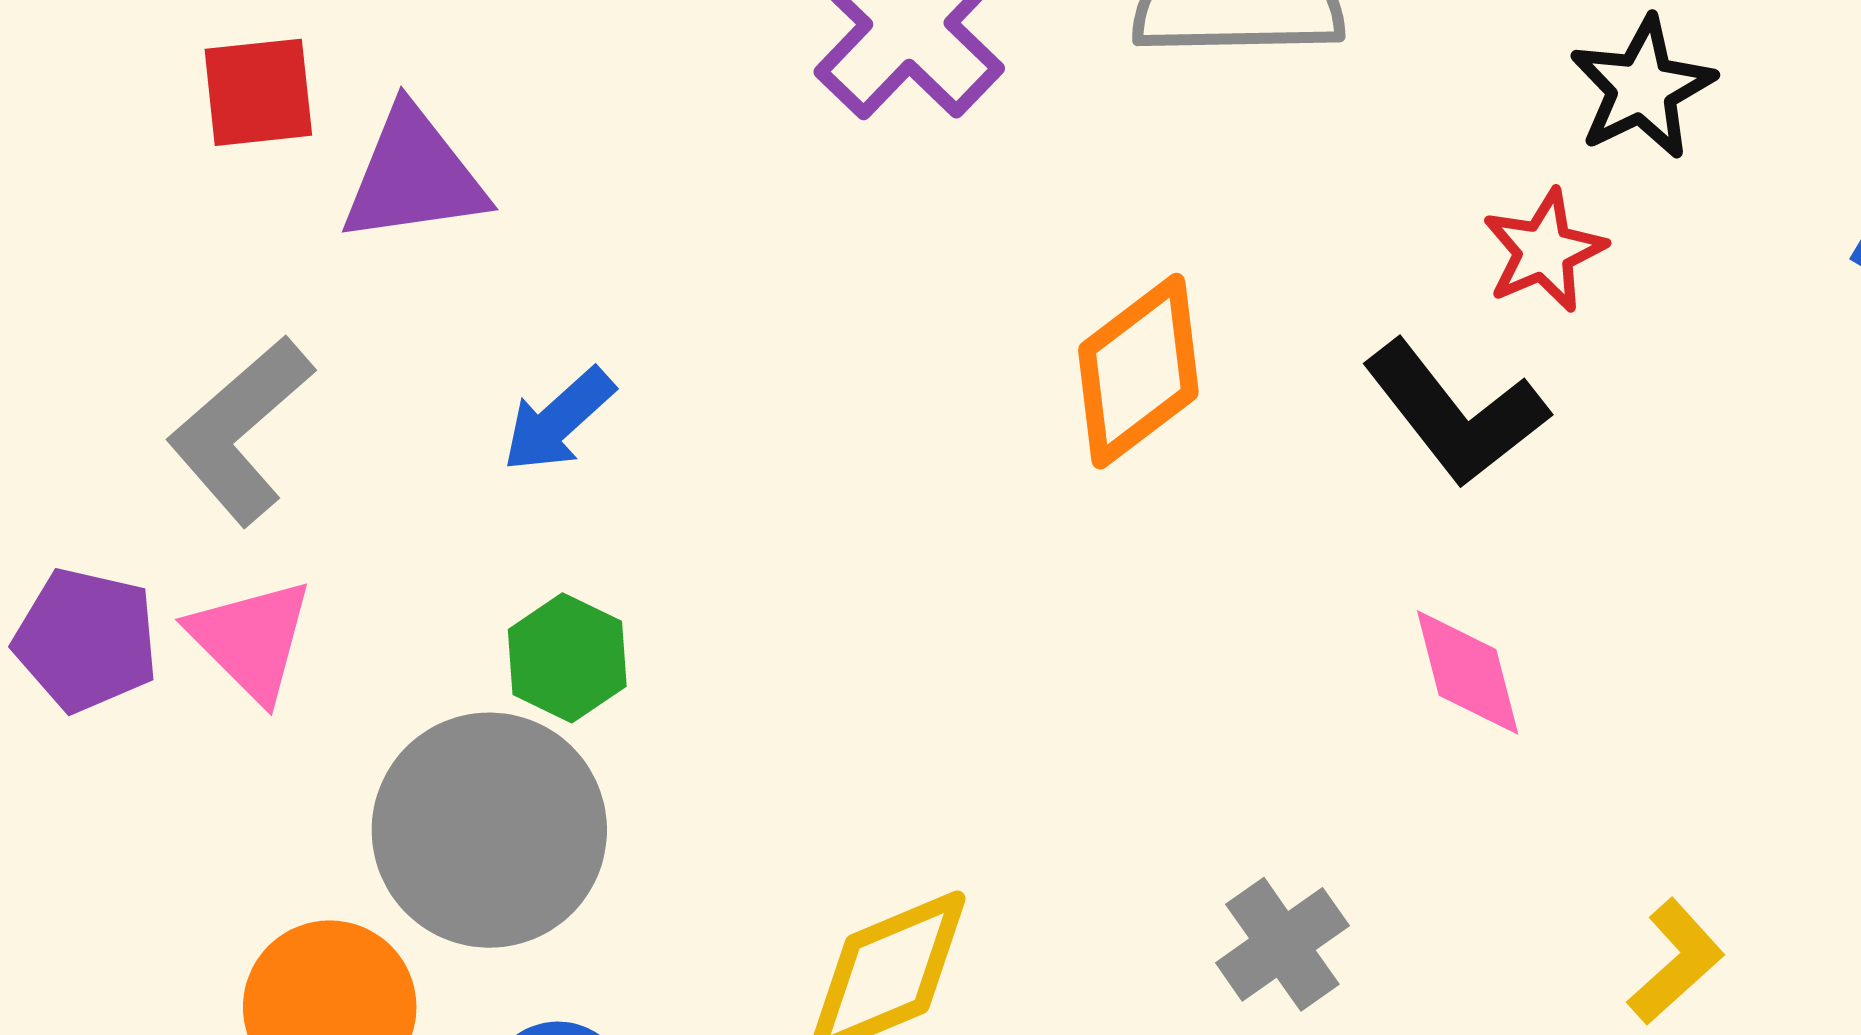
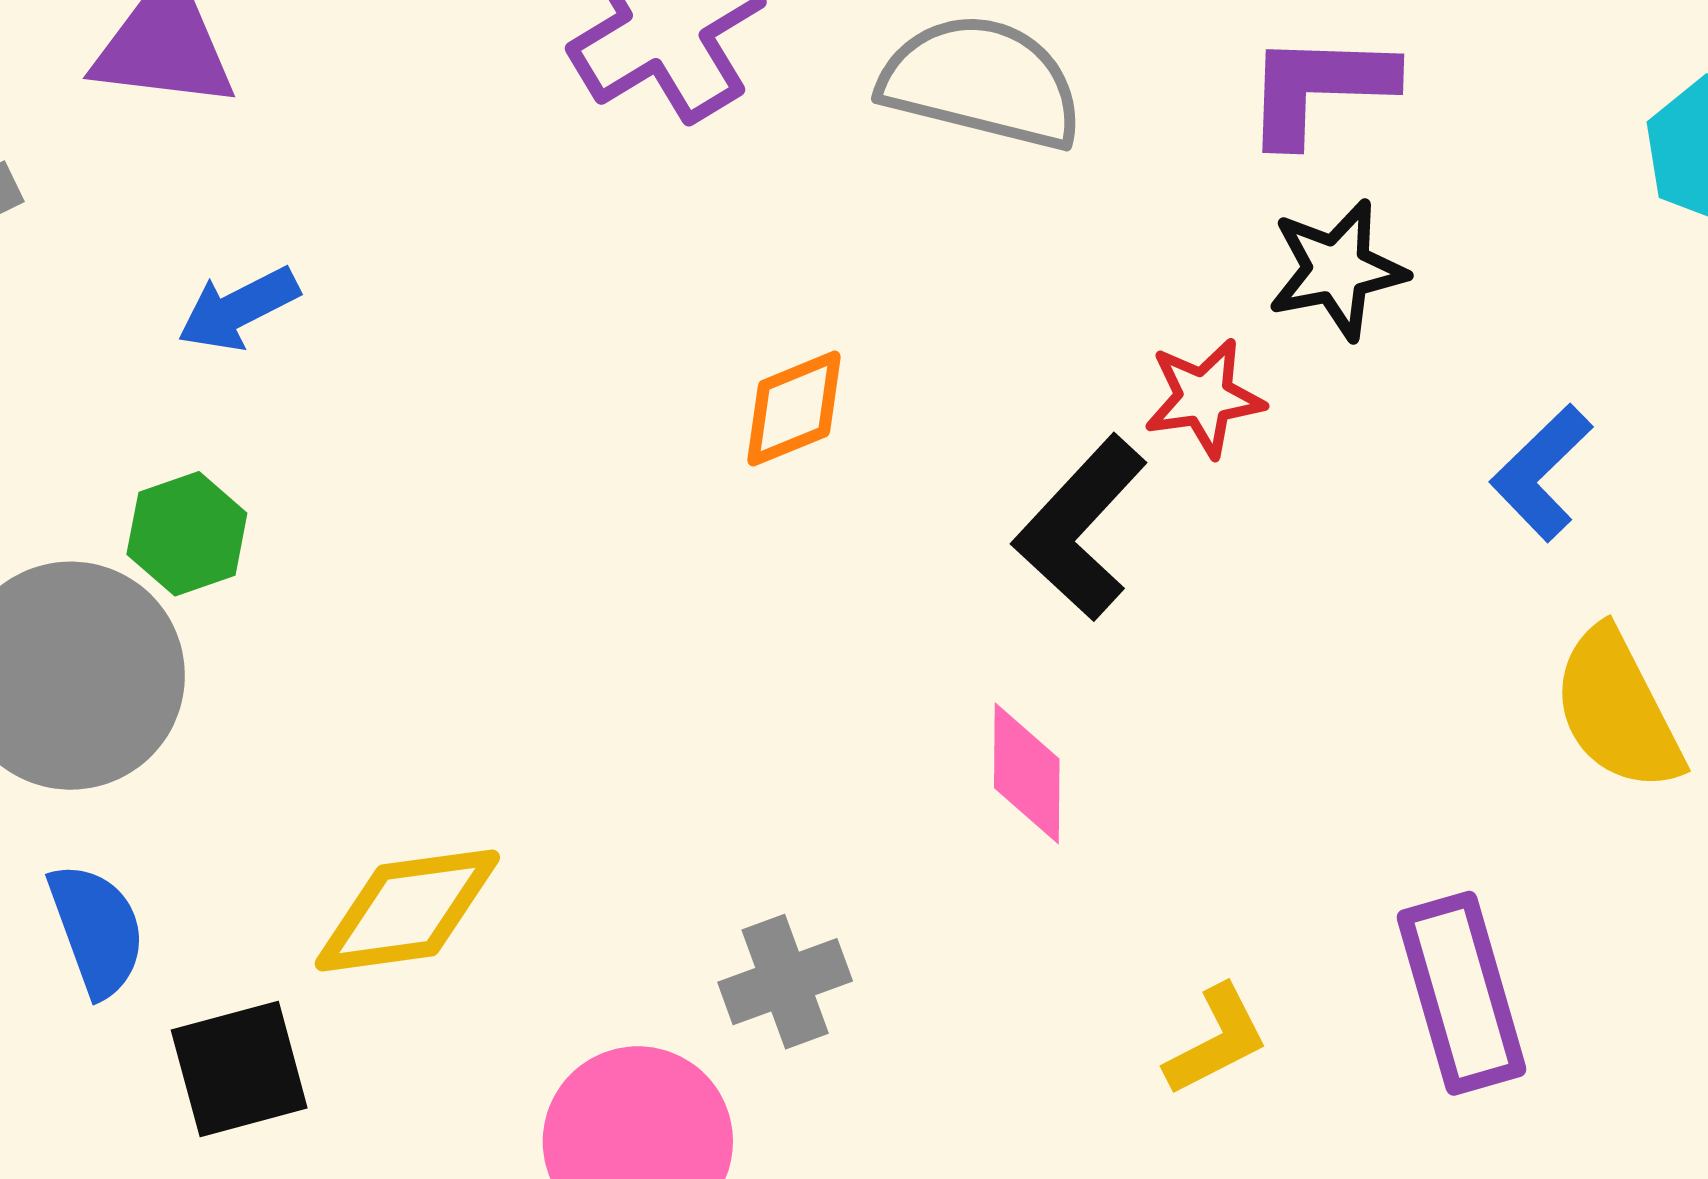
orange diamond: (1138, 371) -> (794, 409), size x0.7
black L-shape: (1455, 413) -> (1080, 528), turned 66
yellow L-shape: (1676, 962) -> (1216, 1040), moved

